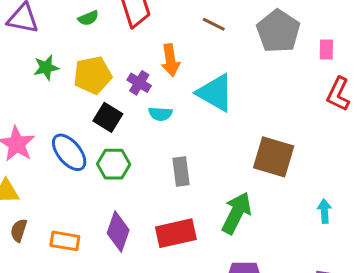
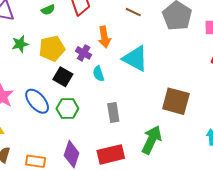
cyan semicircle: (160, 114) -> (98, 74), turned 70

